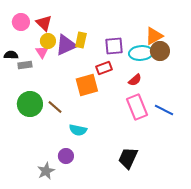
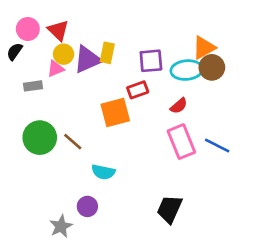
pink triangle: (42, 52) -> (56, 69), turned 40
black semicircle: (11, 55) -> (15, 52), moved, turned -56

